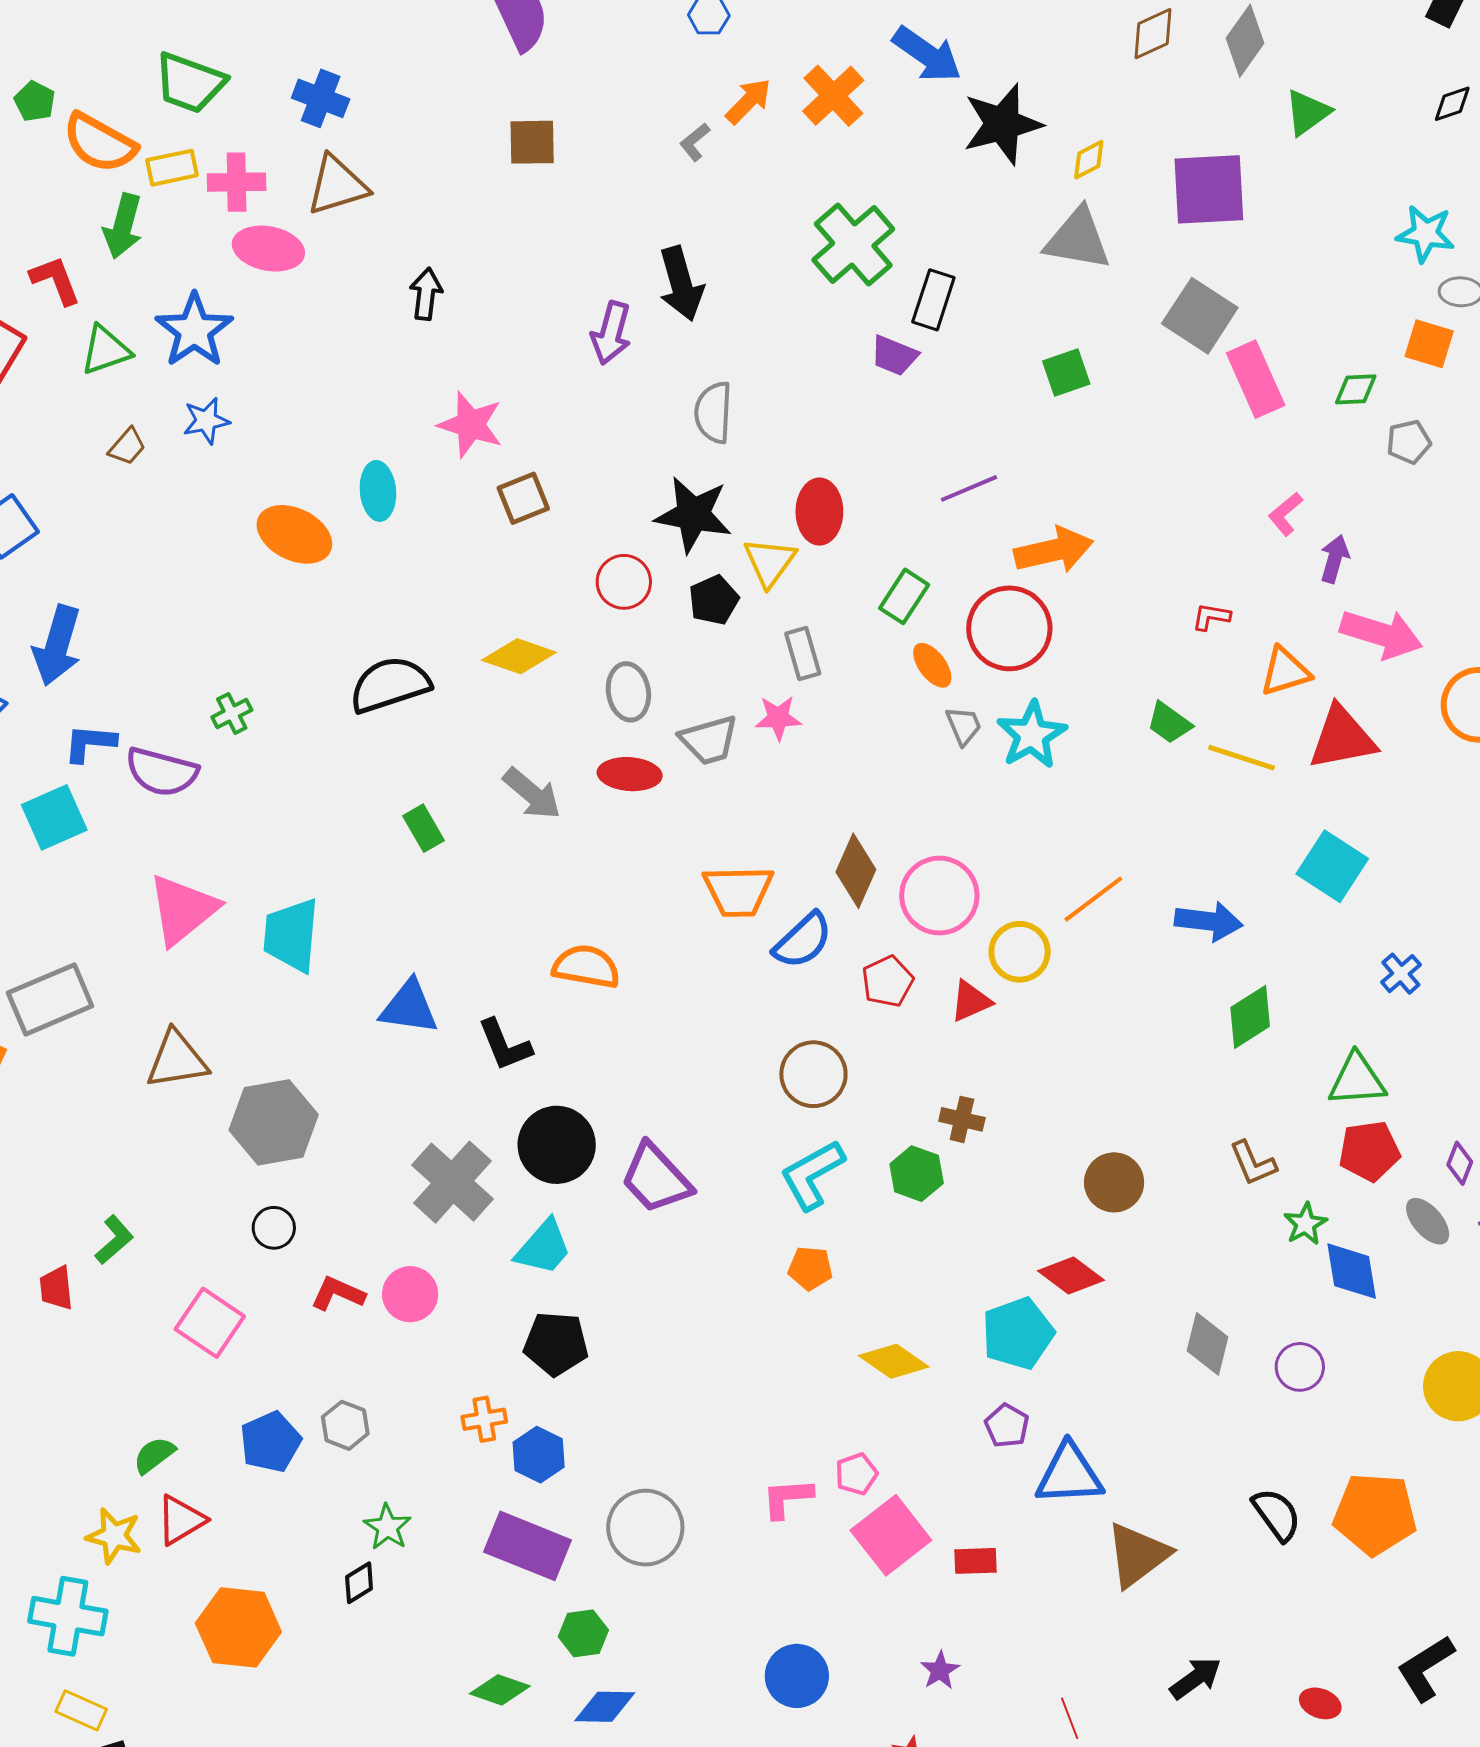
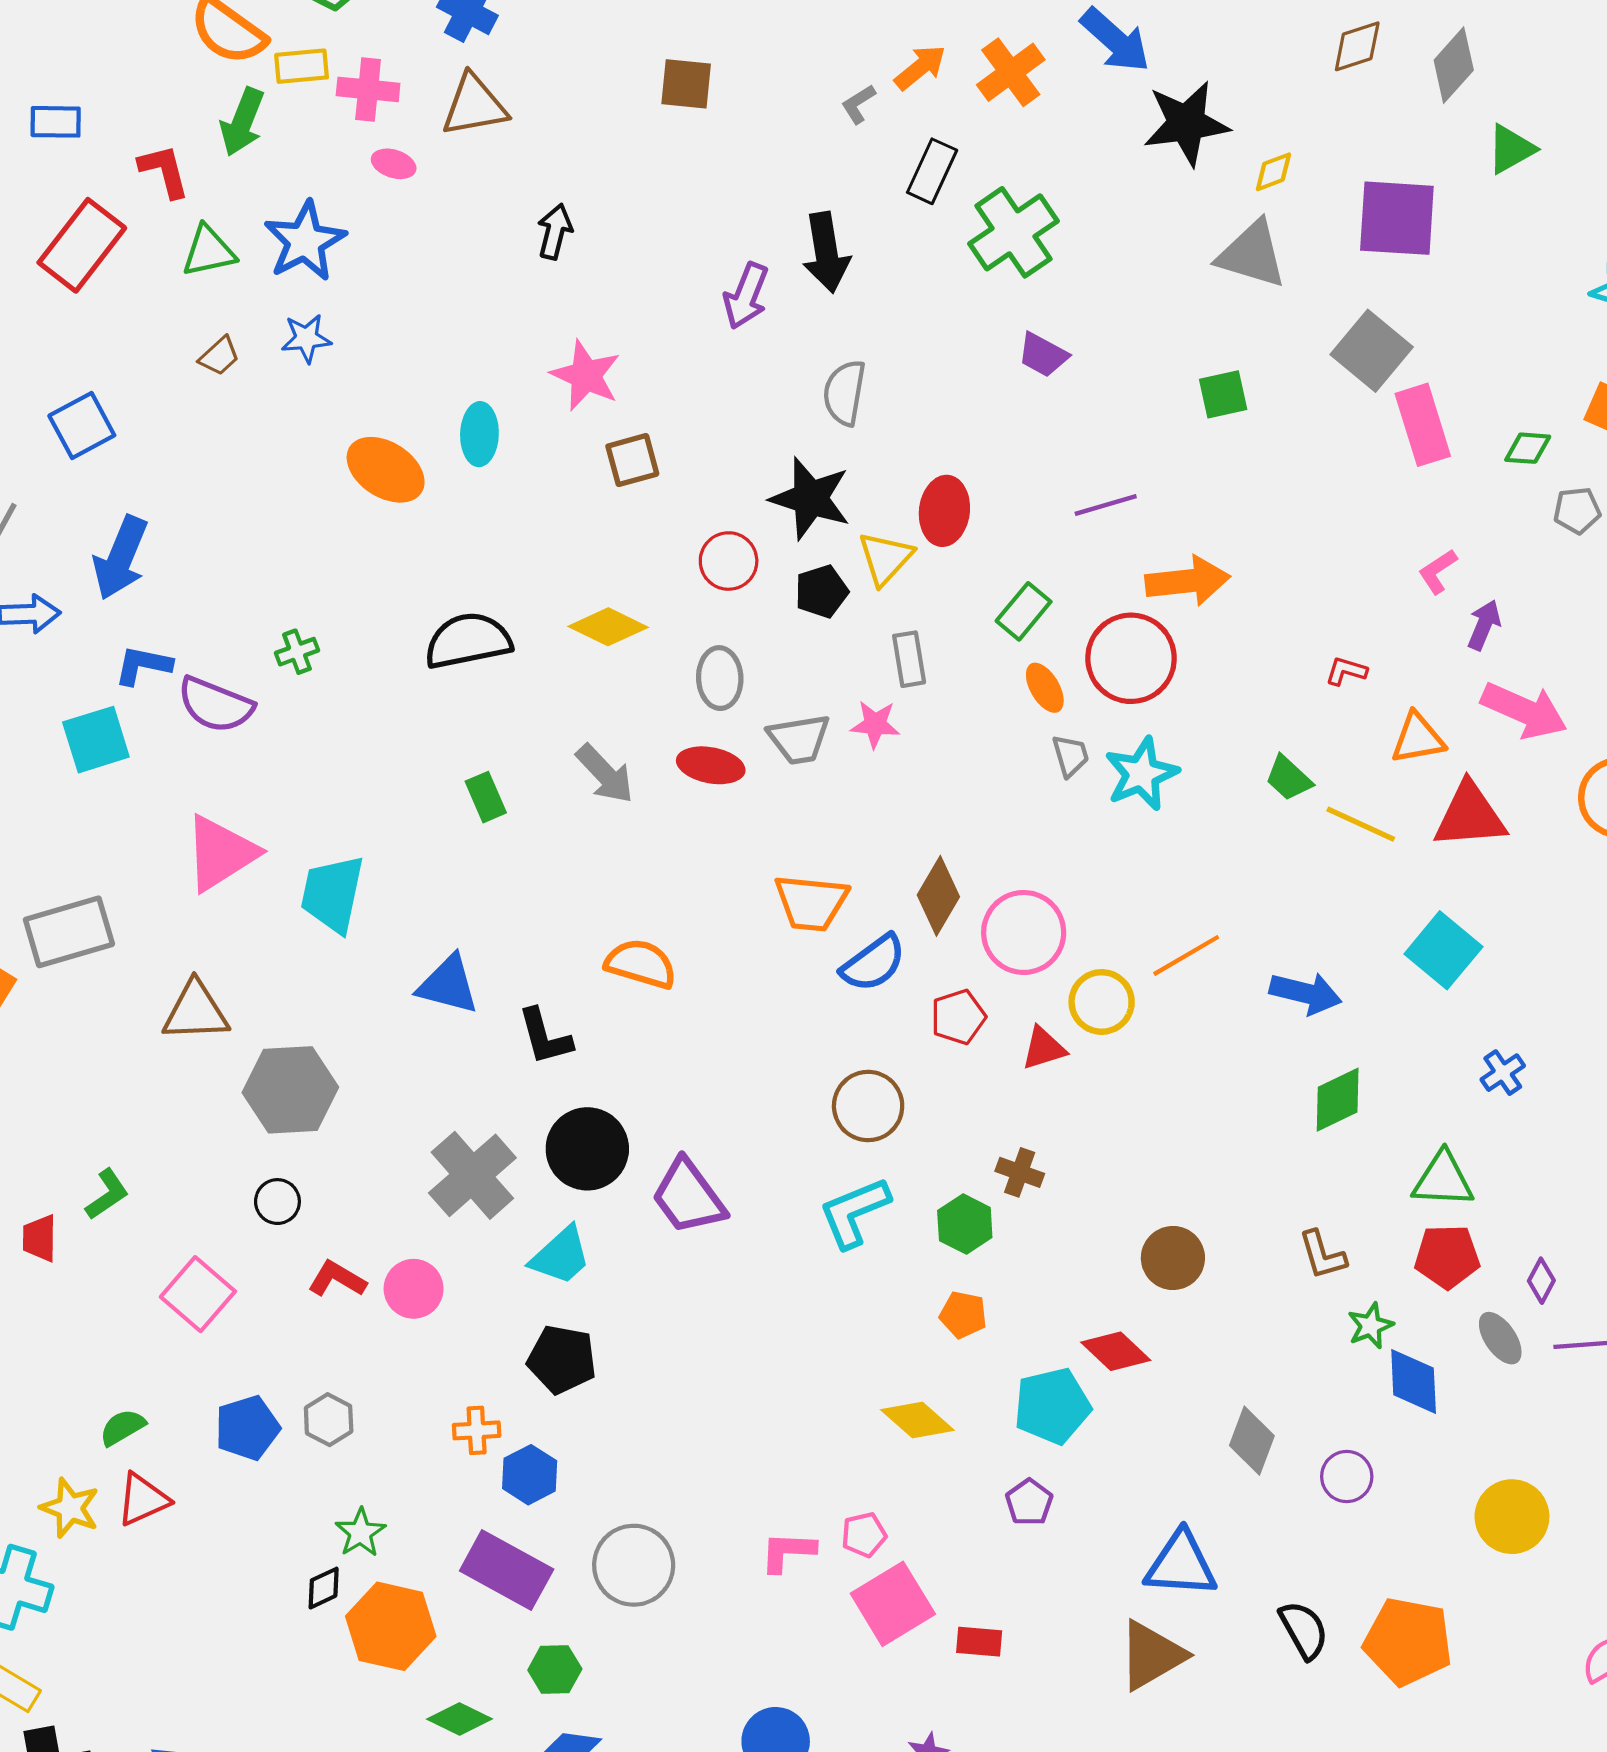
pink ellipse: (268, 249) -> (394, 164), size x0.6
black rectangle: (933, 300) -> (932, 171), moved
orange pentagon: (810, 1268) -> (963, 1315), moved
blue triangle: (1069, 1474) -> (1181, 1564), moved
orange hexagon: (238, 1627) -> (391, 1626), moved

